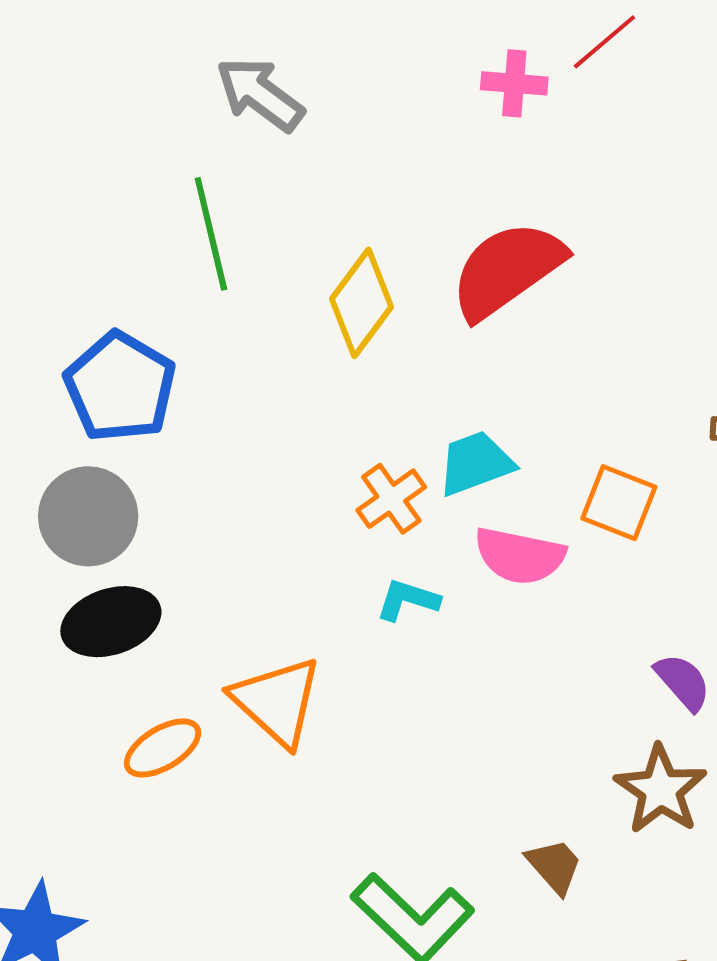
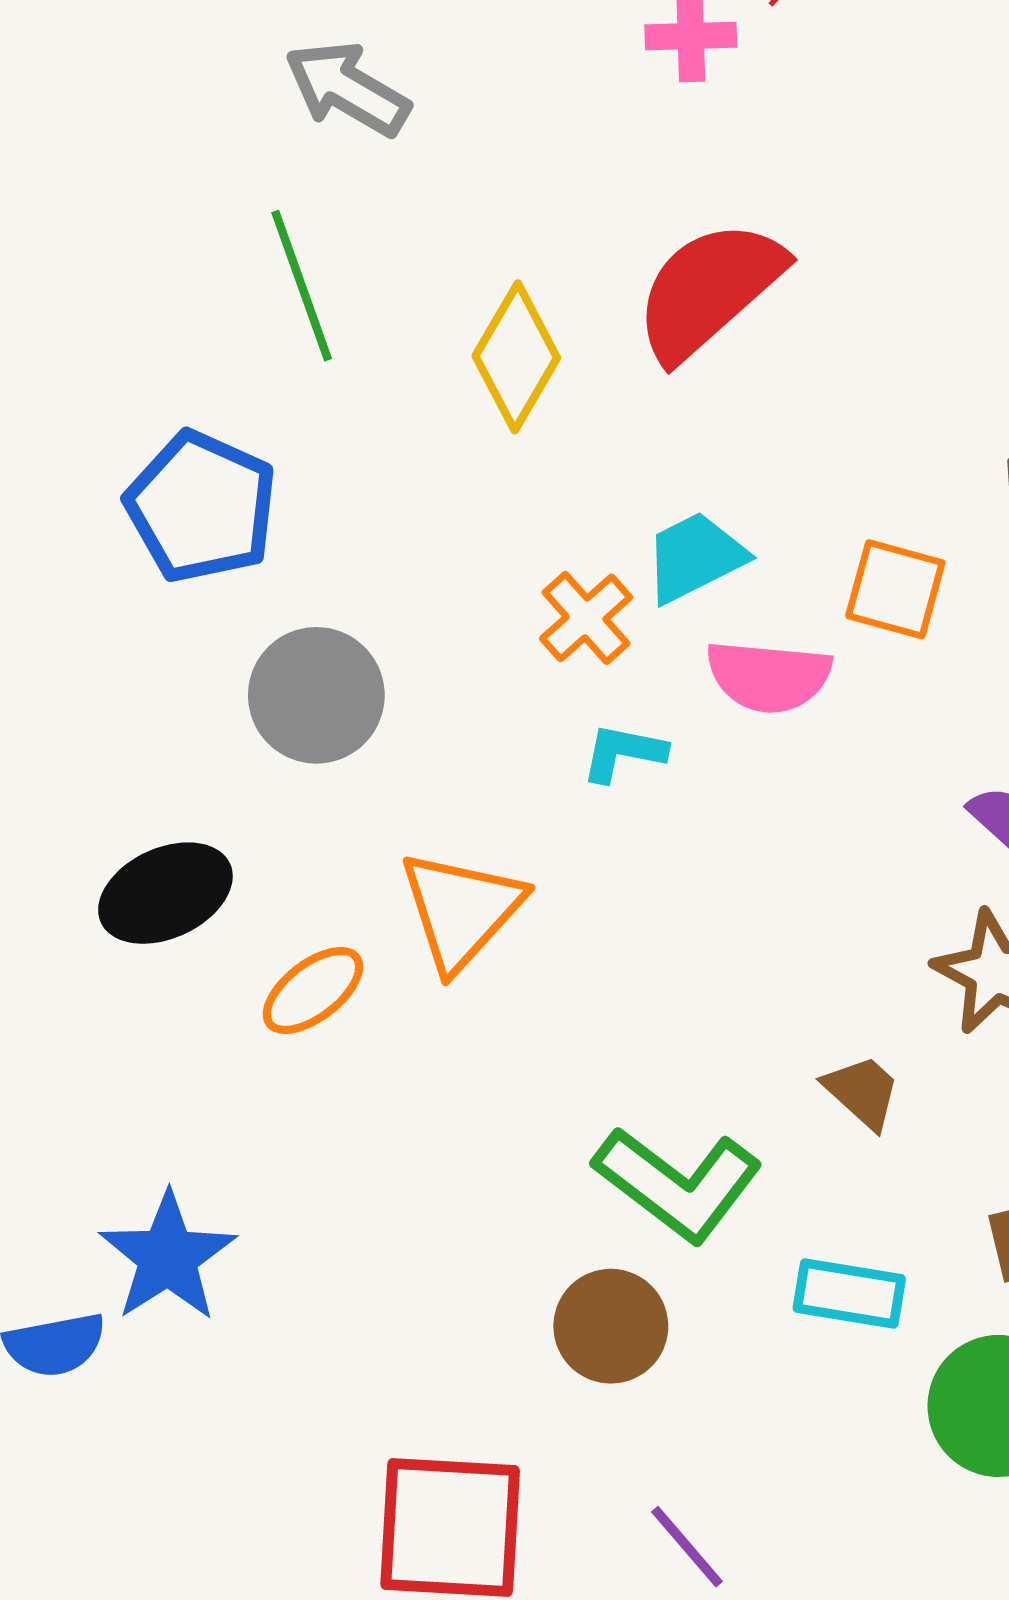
gray circle: (88, 516) -> (316, 695), moved
black ellipse: (111, 622) -> (165, 893), moved
orange triangle: (277, 701) -> (461, 910), turned 36

